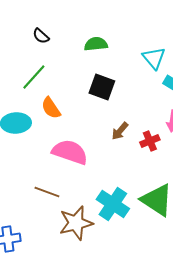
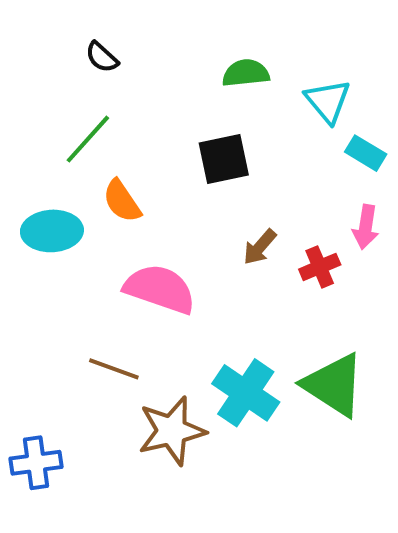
green semicircle: (96, 44) -> (246, 73), moved
black square: (102, 87) -> (224, 159), turned -32

